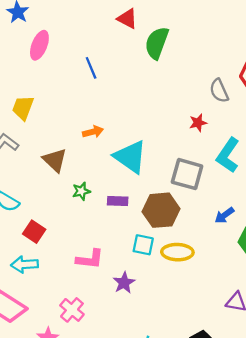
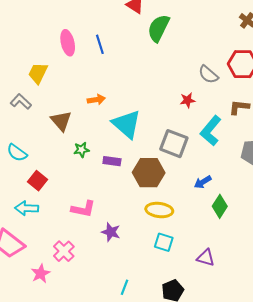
pink ellipse: (39, 45) -> (68, 43), moved, turned -40
gray semicircle: (219, 91) -> (208, 74), turned -30
cyan square: (143, 245) -> (164, 242), moved
purple star: (124, 283) -> (111, 232), turned -30

